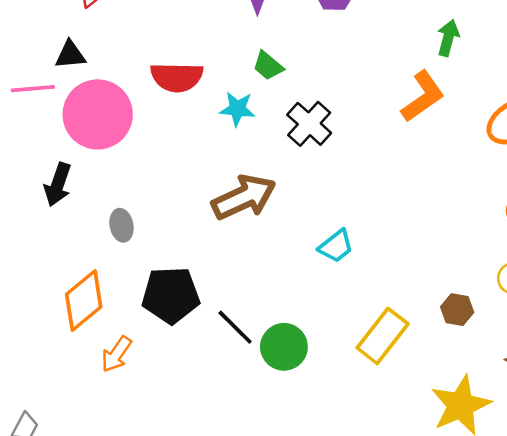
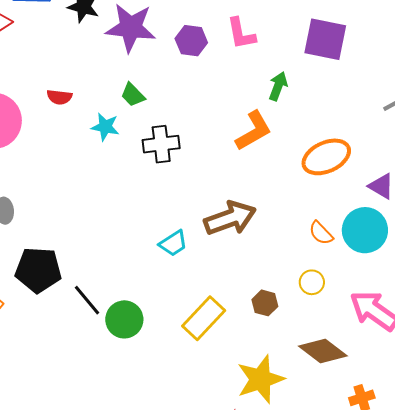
red semicircle: (177, 77) -> (59, 97), size x0.6
black cross: (309, 124) -> (161, 144), turned 36
brown arrow: (244, 197) -> (230, 218), moved

